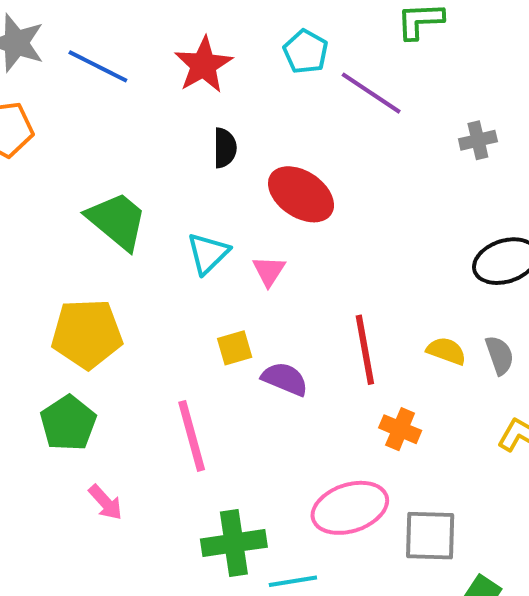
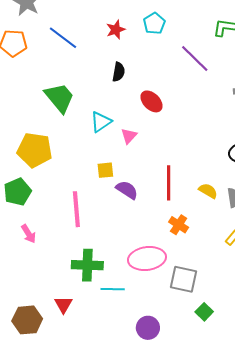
cyan pentagon: (306, 52) -> (154, 23), moved
red star: (203, 65) -> (116, 30), size x0.7
blue line: (98, 66) -> (63, 38), moved
red ellipse: (301, 194) -> (151, 101), size x0.7

